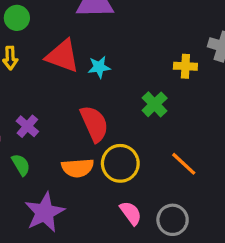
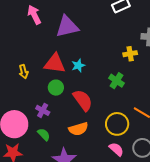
green circle: (17, 18) -> (56, 88), moved
yellow circle: (120, 163) -> (117, 124), moved

